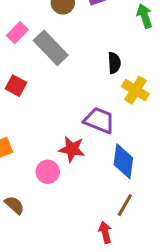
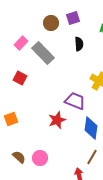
black semicircle: (114, 63) -> (79, 44), moved
red star: (72, 149) -> (57, 120), turned -30
pink circle: (48, 172) -> (40, 158), moved

